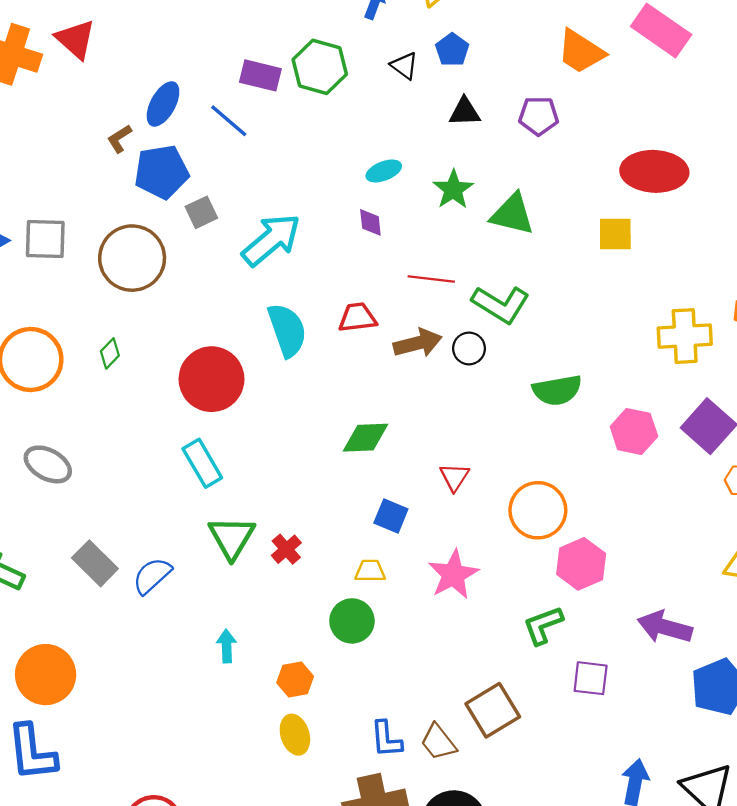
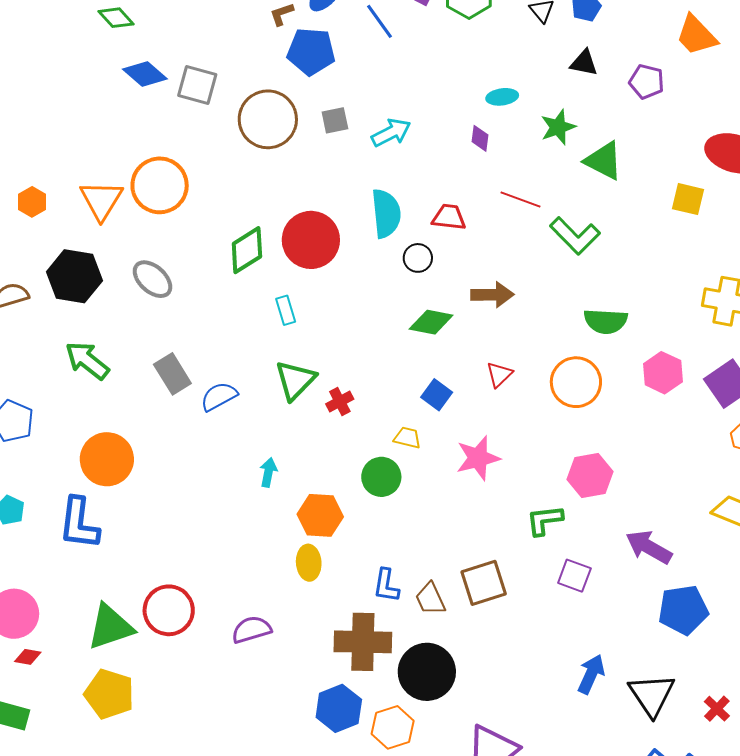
gray square: (201, 212) -> (335, 120), moved
cyan arrow: (271, 240) -> (391, 133), size x0.7
brown arrow: (418, 343) -> (492, 295), moved
black circle: (469, 348) -> (418, 258), moved
green diamond: (110, 353) -> (247, 250), moved, size x1.8
cyan rectangle: (202, 463) -> (286, 310), size x0.7
orange circle: (538, 510) -> (576, 382), moved
orange hexagon: (295, 680) -> (320, 515), size x1.4

